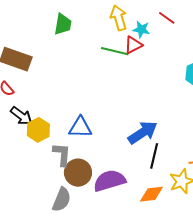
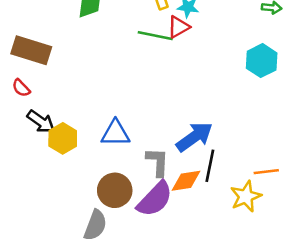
gray L-shape: (62, 155) -> (158, 162), moved
purple semicircle: (110, 181) -> (155, 199), turned 152
orange diamond: (151, 194) -> (186, 181), moved

